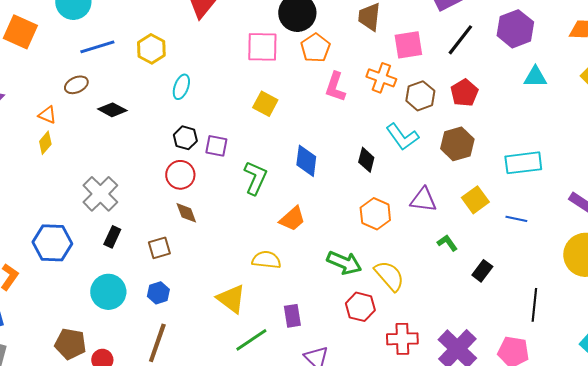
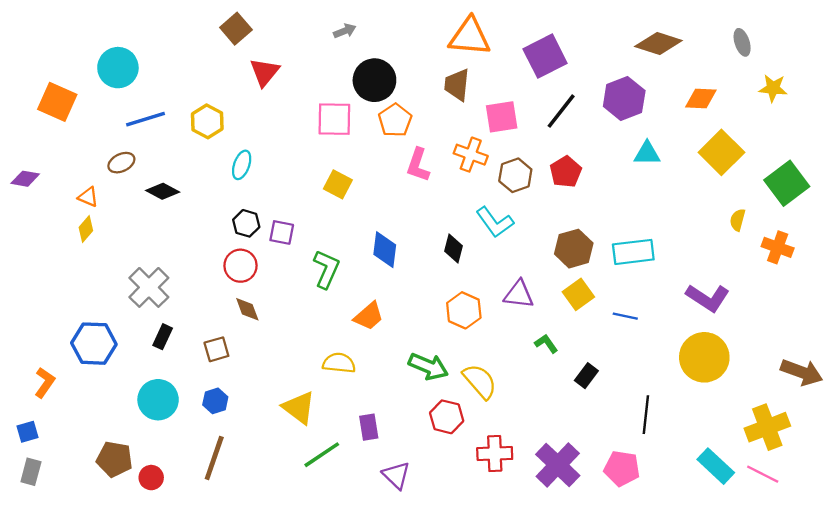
brown hexagon: (457, 144) -> (574, 249), moved

